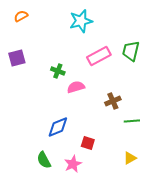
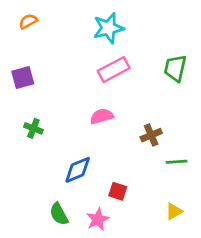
pink rectangle: (99, 56) -> (114, 70), moved
green cross: (58, 71) -> (33, 128), moved

